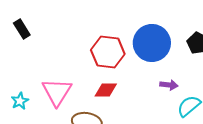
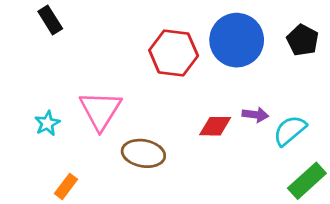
purple arrow: (169, 85) -> (255, 115), moved
red diamond: (106, 90) -> (215, 126), moved

